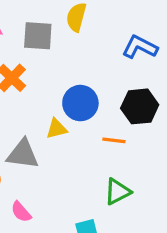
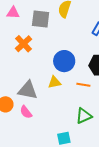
yellow triangle: (57, 129) -> (54, 82), moved
pink semicircle: (21, 212) -> (26, 112), moved

